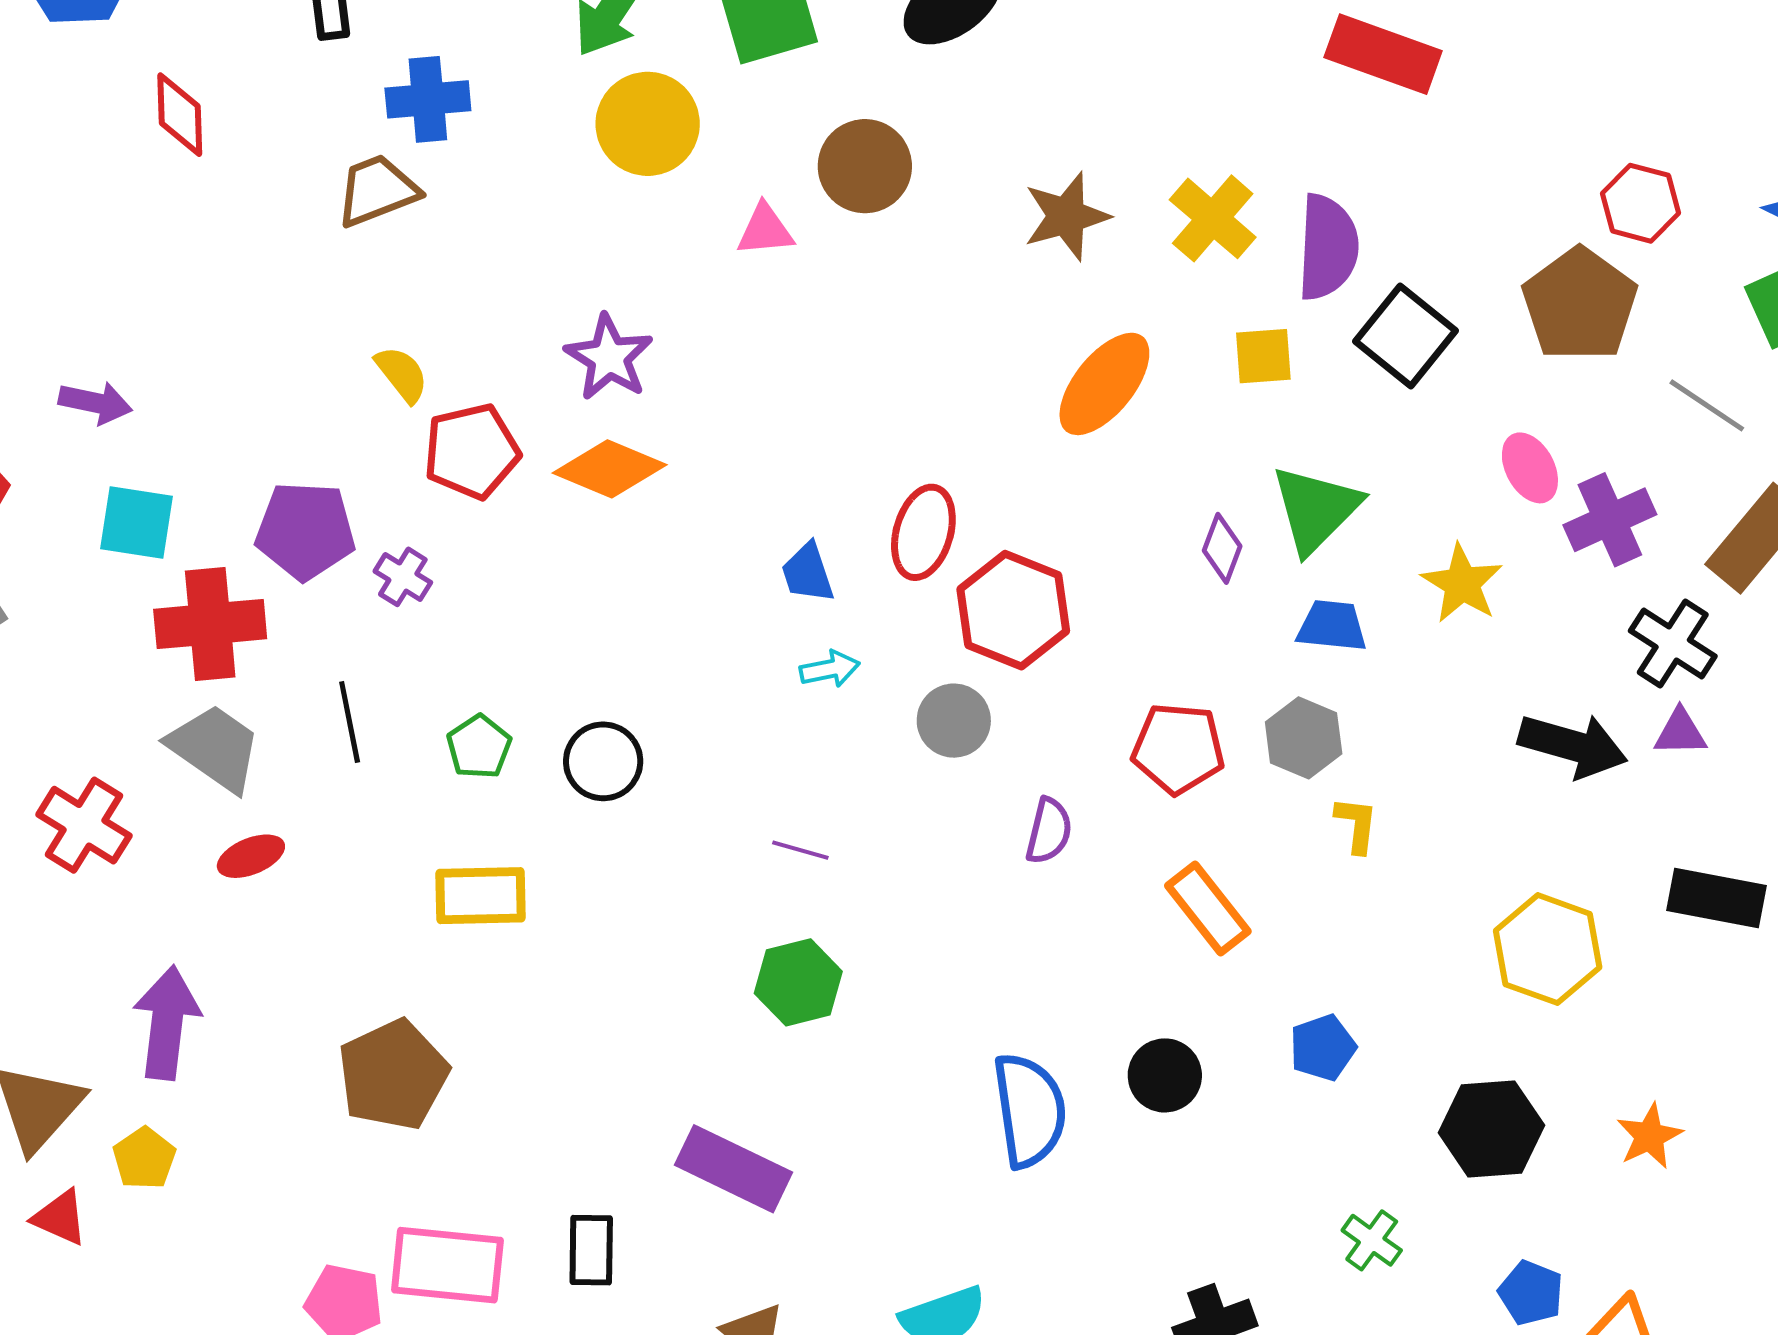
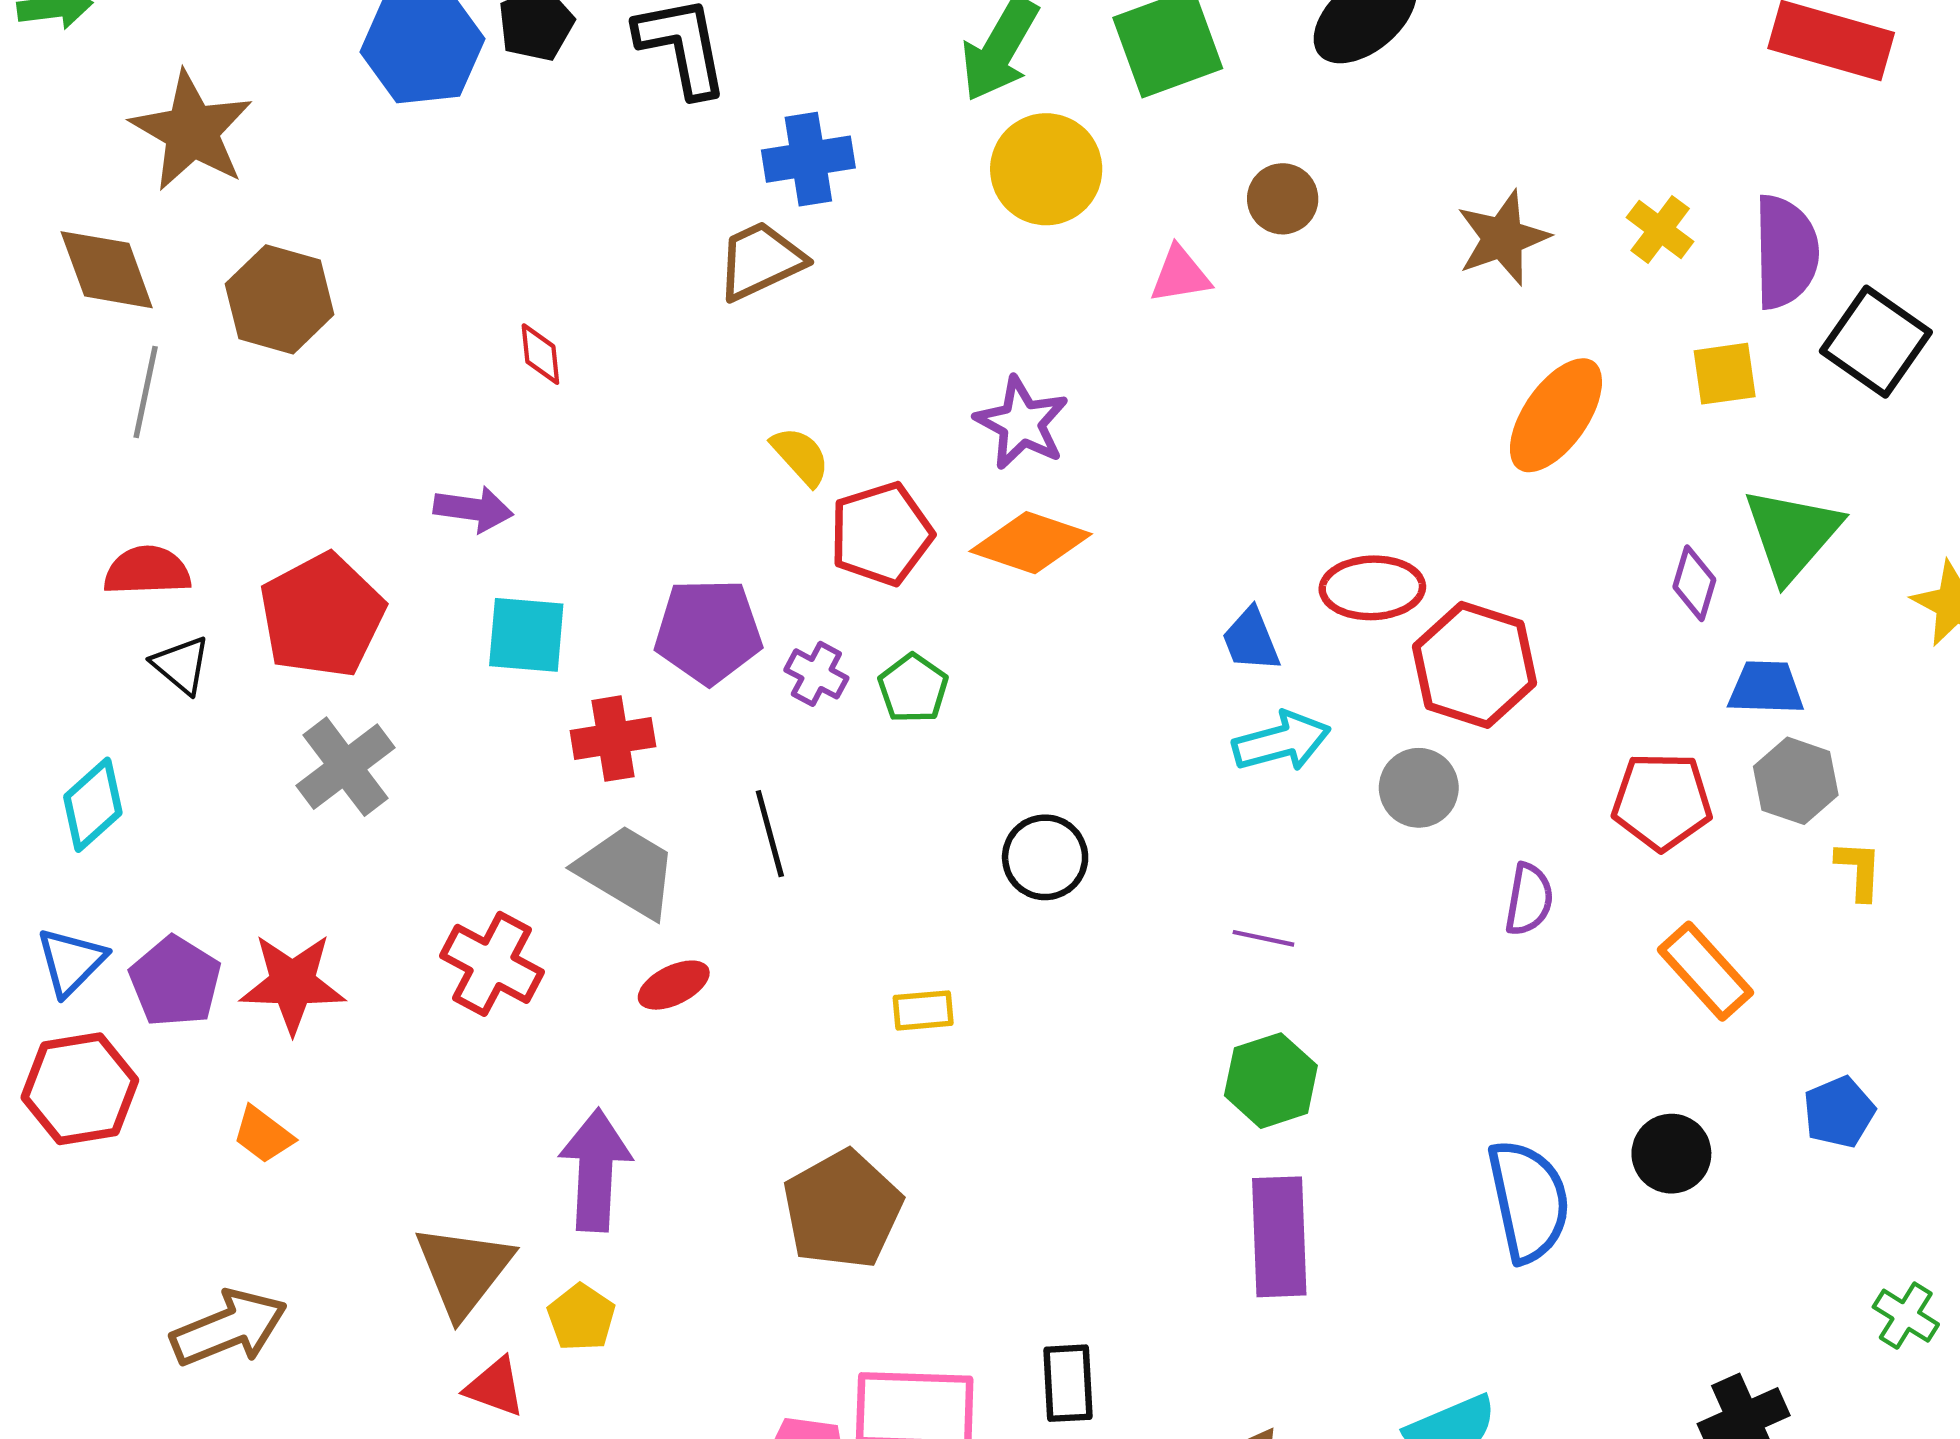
red diamond: (180, 115) -> (540, 354), moved, size x0.7
brown circle: (865, 166) -> (1283, 199), size x0.7
yellow cross: (1213, 218) -> (1660, 230), size x0.7
red ellipse: (923, 532) -> (1372, 588), turned 76
red cross: (210, 624) -> (613, 739), size x0.7
blue trapezoid: (1332, 626) -> (1766, 688), moved
cyan arrow: (830, 669) -> (1282, 742), size x1.5
green pentagon: (479, 747) -> (913, 688), moved
yellow rectangle: (480, 896) -> (923, 1010), size x0.6
purple rectangle: (733, 1169) -> (1279, 1237), moved, turned 66

